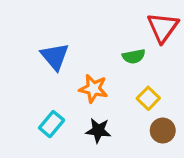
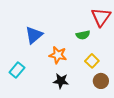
blue triangle: (55, 56) -> (34, 35), turned 30
cyan rectangle: (52, 124) -> (17, 70), moved

